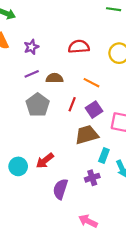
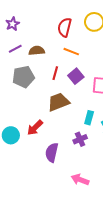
red semicircle: (79, 47) -> (65, 27), moved, turned -66
gray pentagon: (38, 105) -> (23, 77), turned 30
brown trapezoid: (87, 135) -> (58, 102), moved

